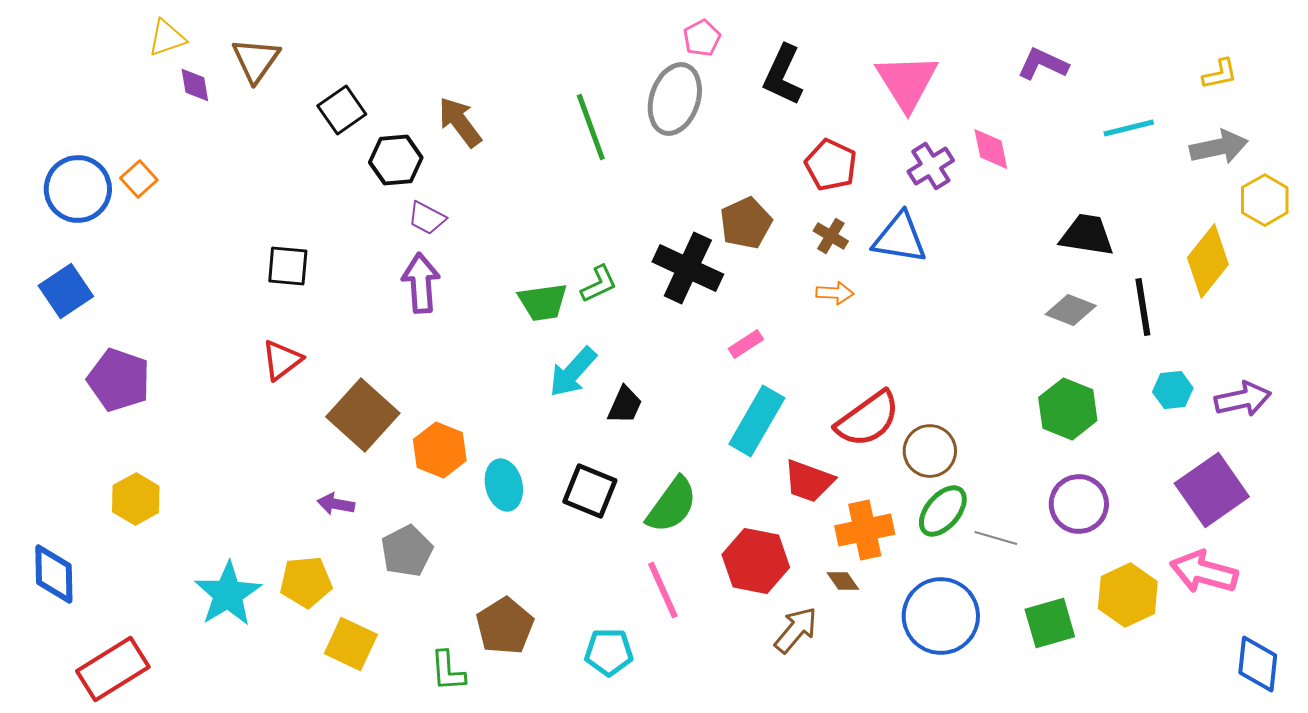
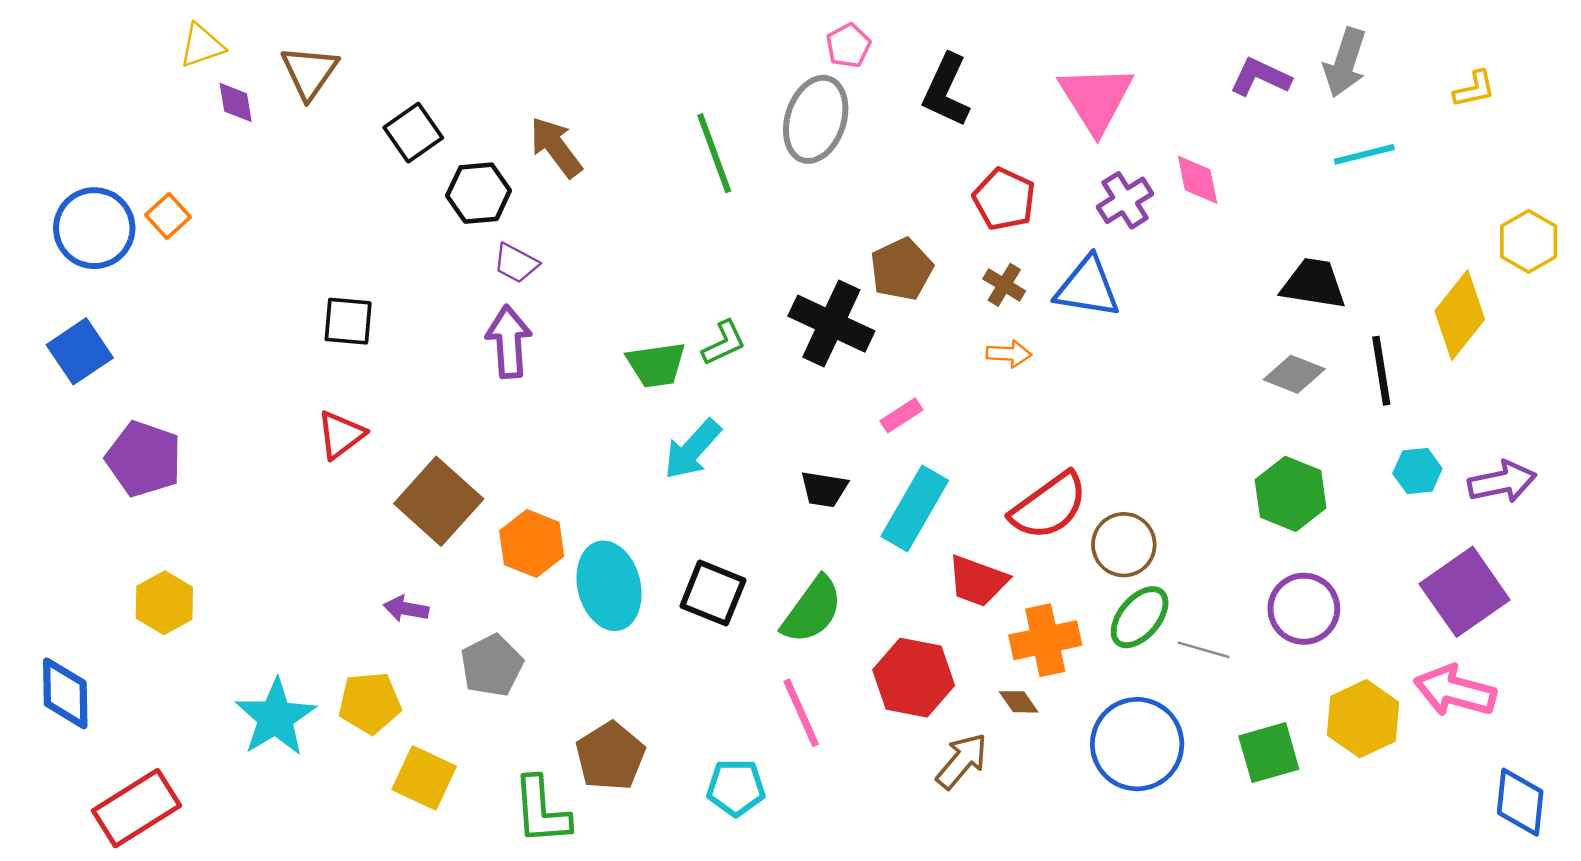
gray arrow: (1219, 147) -> (1345, 63), moved, turned 120
black trapezoid: (625, 405) -> (824, 489), moved, turned 75
cyan ellipse: (504, 485) -> (609, 586), size x1.4
green L-shape: (448, 671) -> (541, 811), size x1.4

